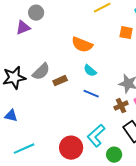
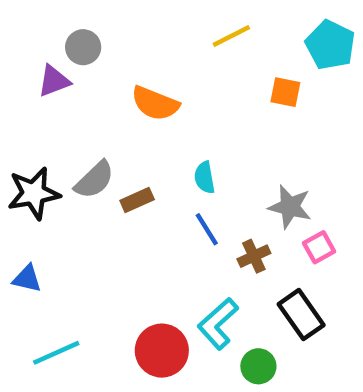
orange semicircle: (82, 45) -> (155, 103), moved
cyan semicircle: (90, 71) -> (204, 178), turned 40
blue line: (91, 94) -> (207, 229), turned 35
brown cross: (121, 106) -> (254, 256), moved

